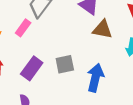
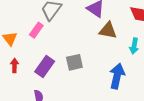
blue arrow: (95, 78) -> (117, 76), moved

